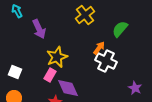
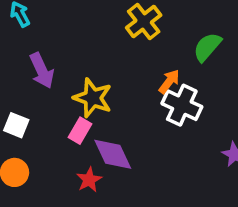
purple arrow: (39, 29) -> (42, 71), moved
yellow star: (57, 57) -> (93, 98), turned -30

